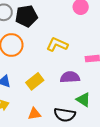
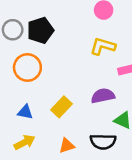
yellow L-shape: (57, 45) -> (103, 46), moved

